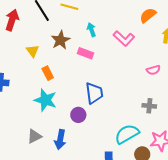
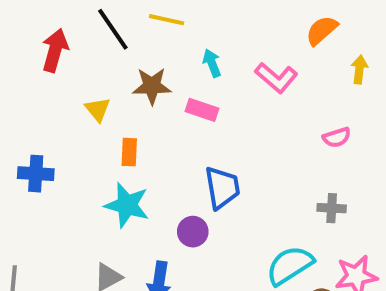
brown star: (61, 40) -> (152, 86), turned 30
orange rectangle: (48, 73) -> (129, 152), turned 32

